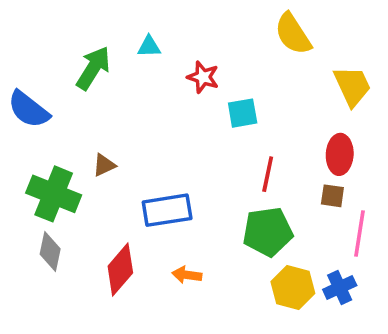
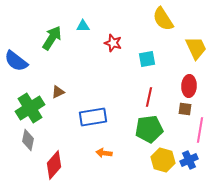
cyan square: (243, 113) -> (147, 59), moved
green cross: (54, 194) -> (30, 108), turned 36
red diamond: (120, 270) -> (54, 165), moved

